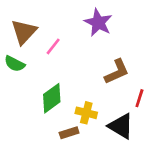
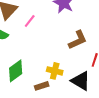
green diamond: (52, 98) -> (16, 71), moved

